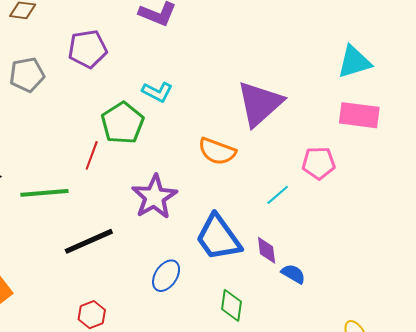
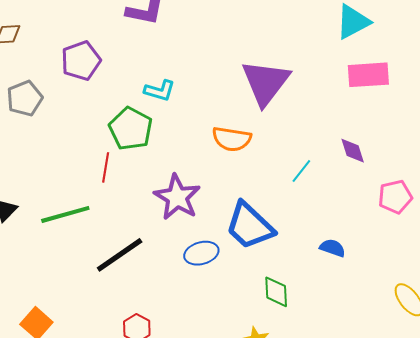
pink pentagon: (319, 163) -> (395, 197), moved
purple diamond: (267, 250) -> (353, 151), moved
blue ellipse: (166, 276) -> (201, 253), moved, turned 52

